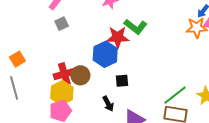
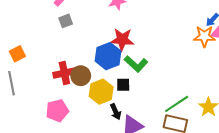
green L-shape: (136, 27) -> (136, 64), moved
yellow hexagon: (62, 93) -> (101, 92), moved
black arrow: (108, 104) -> (116, 112), moved

